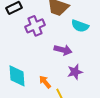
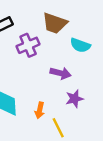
orange arrow: (45, 82) -> (40, 110), turned -128

